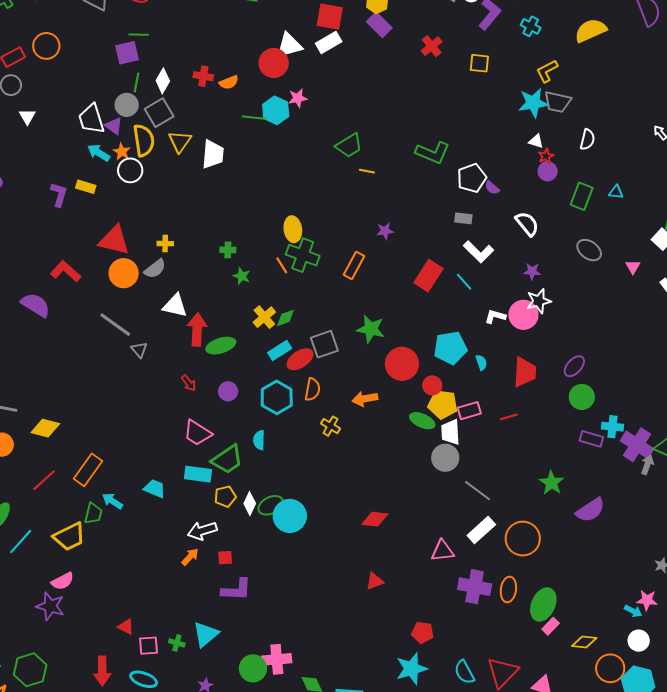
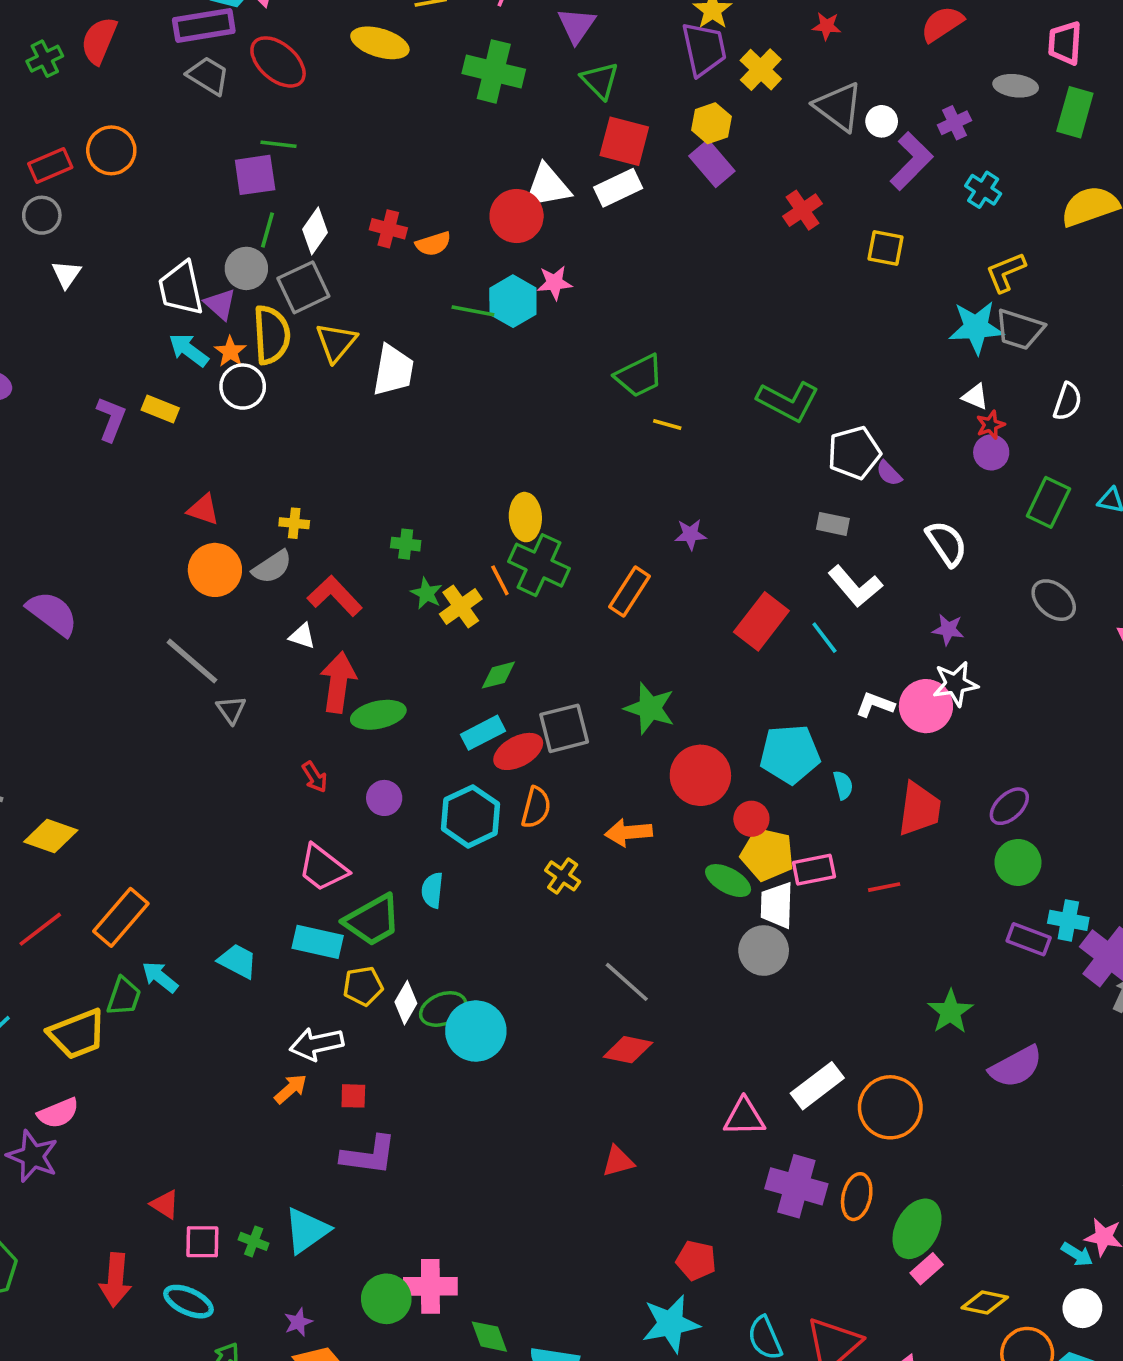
red triangle: (114, 240) -> (203, 510), size x0.6
red L-shape: (66, 271) -> (335, 596), moved
white triangle: (175, 306) -> (302, 636), size x0.6
yellow cross: (264, 317) -> (461, 606), moved
gray line: (478, 491) -> (627, 982), moved

